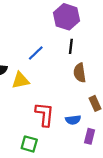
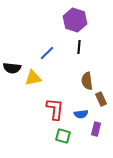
brown semicircle: (80, 73) -> (87, 81), moved
green square: (29, 144) -> (63, 136), moved

